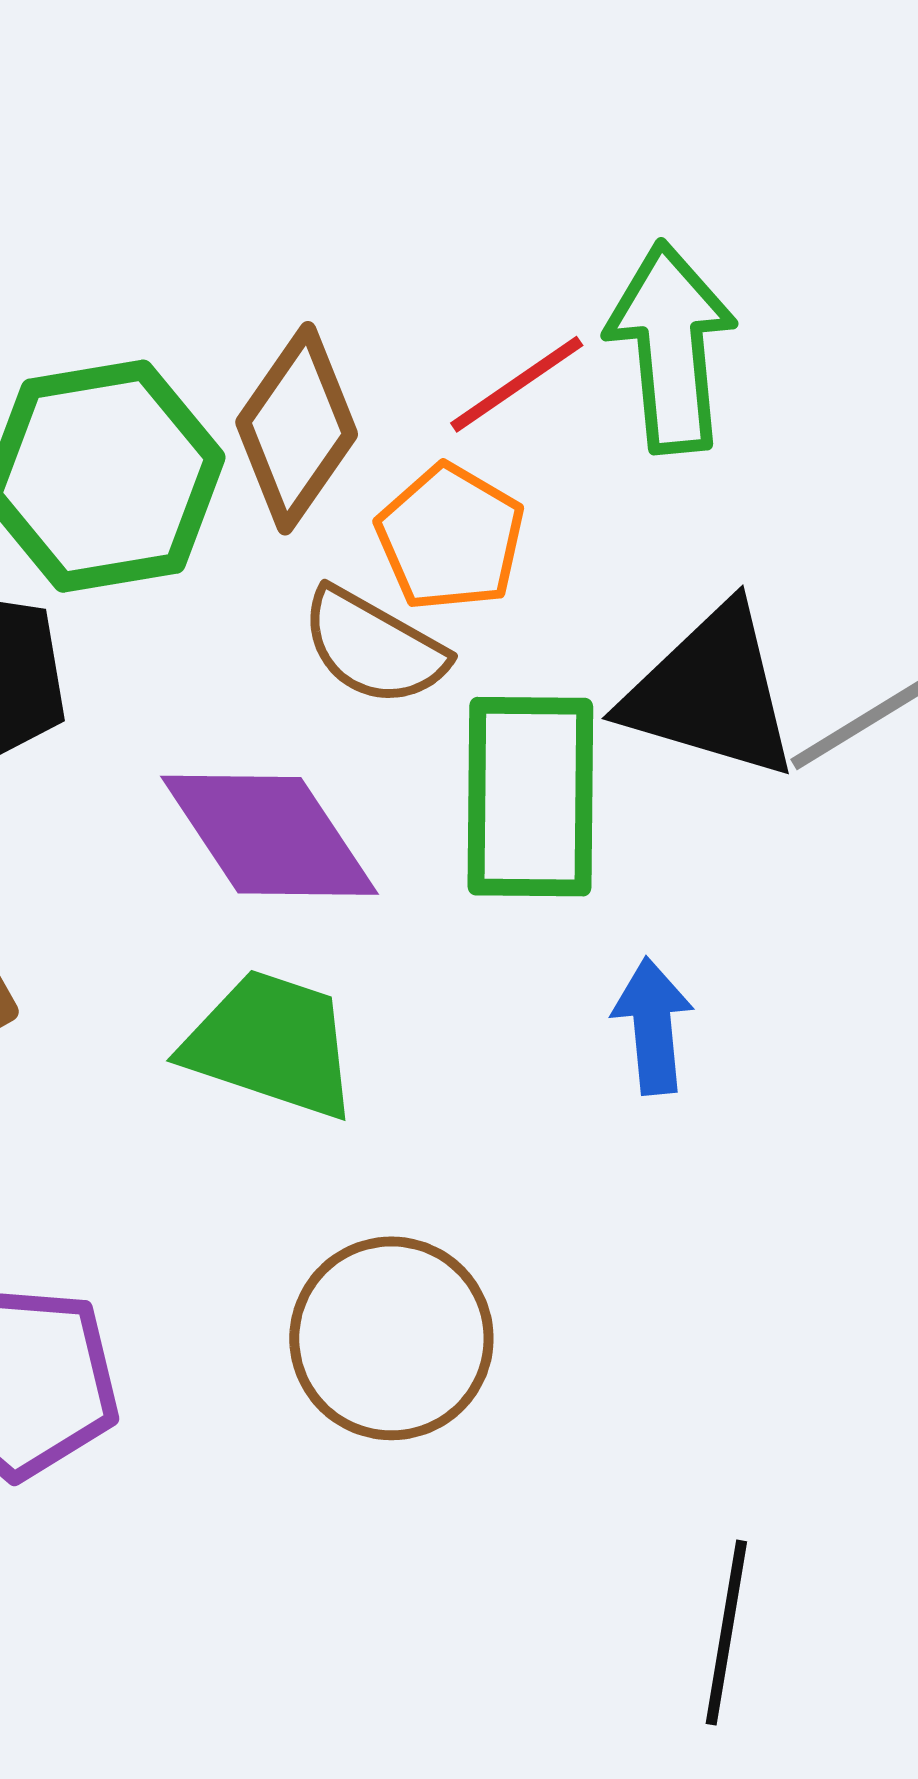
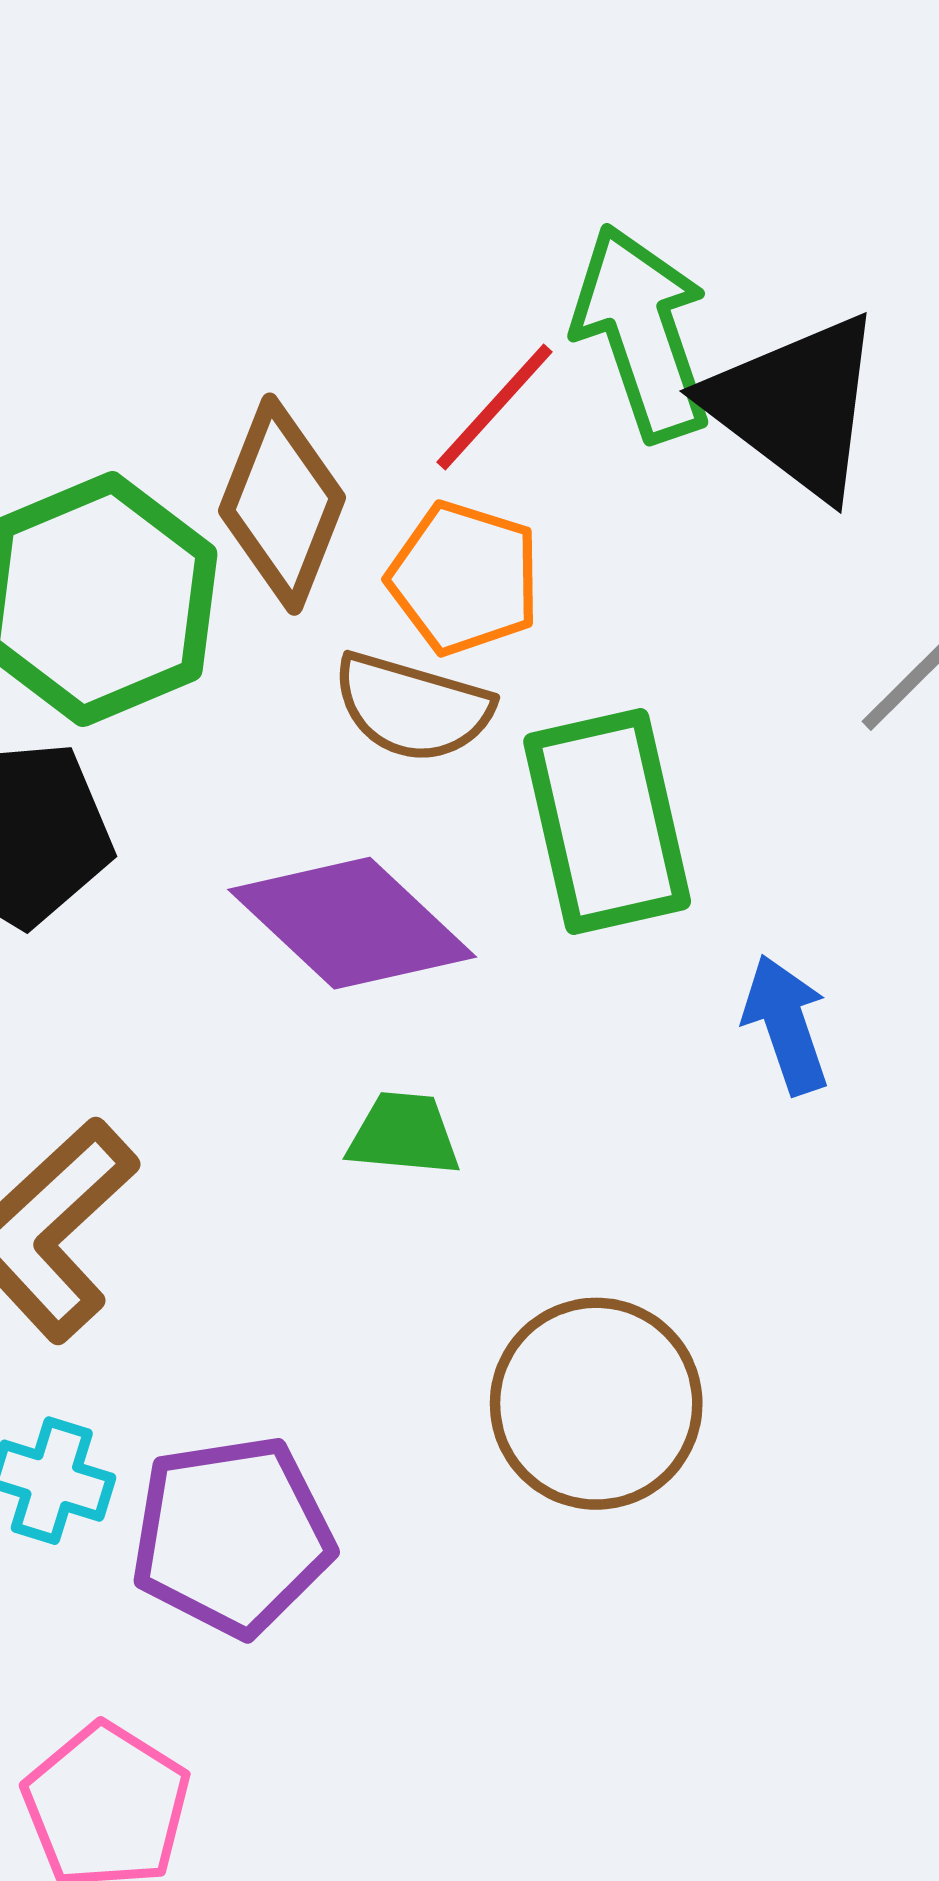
black triangle: (711, 693) -> (796, 406), moved, turned 34
green trapezoid: (271, 1044) -> (404, 1134), size x0.6

